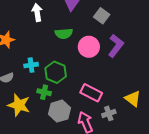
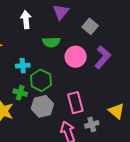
cyan cross: (31, 65) -> (23, 66), moved
green cross: (44, 92) -> (20, 93), moved
pink rectangle: (91, 93) -> (75, 103), turned 45
gray hexagon: (59, 111) -> (42, 106), moved

